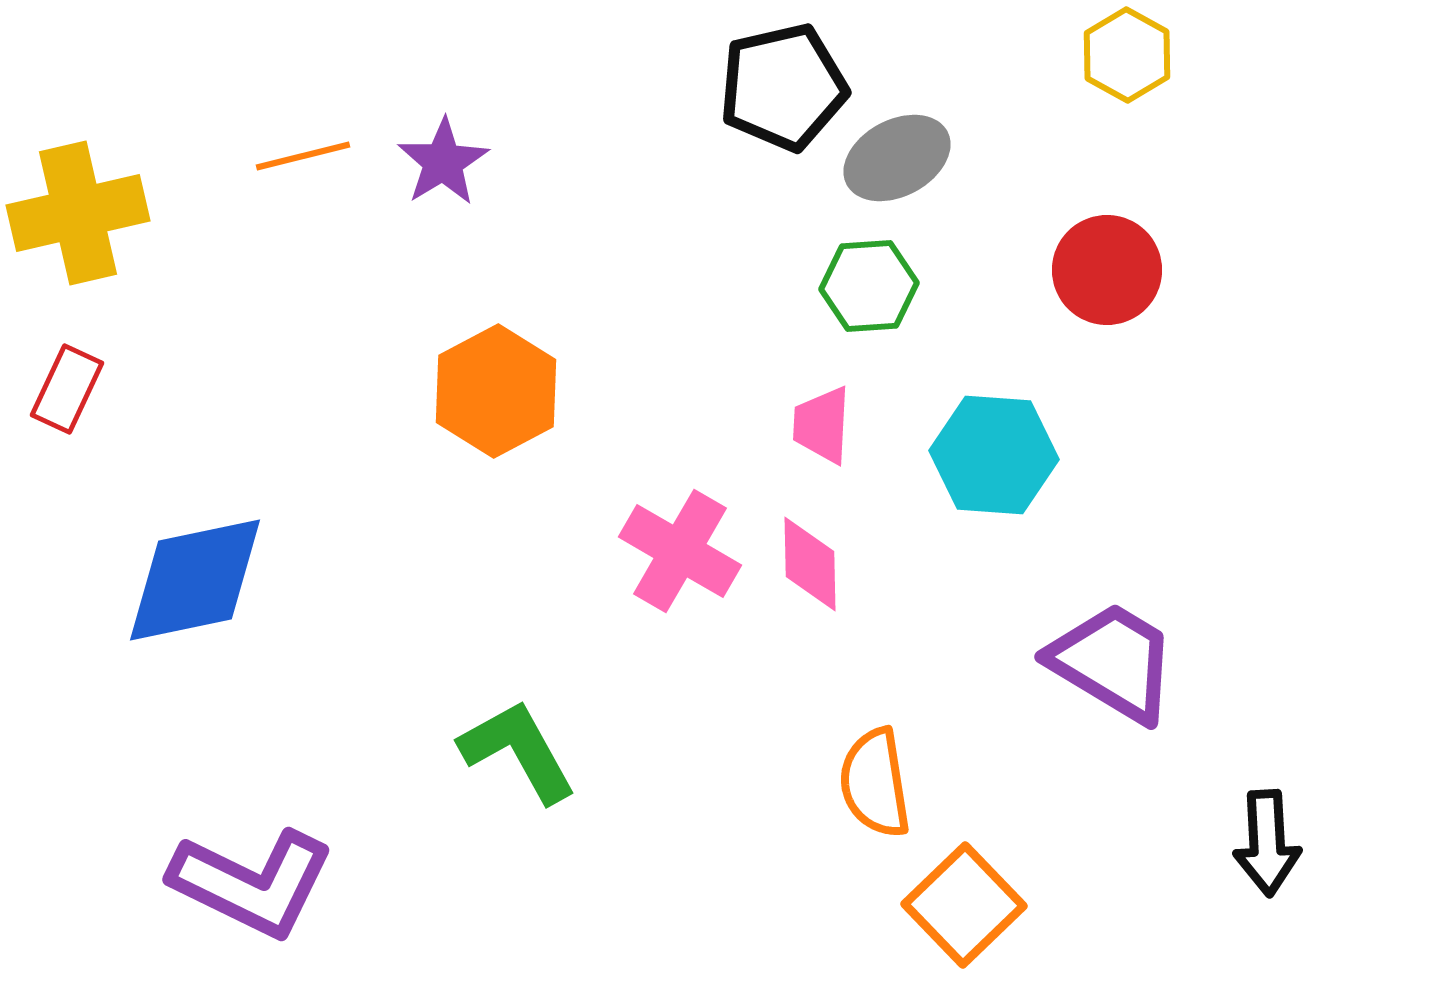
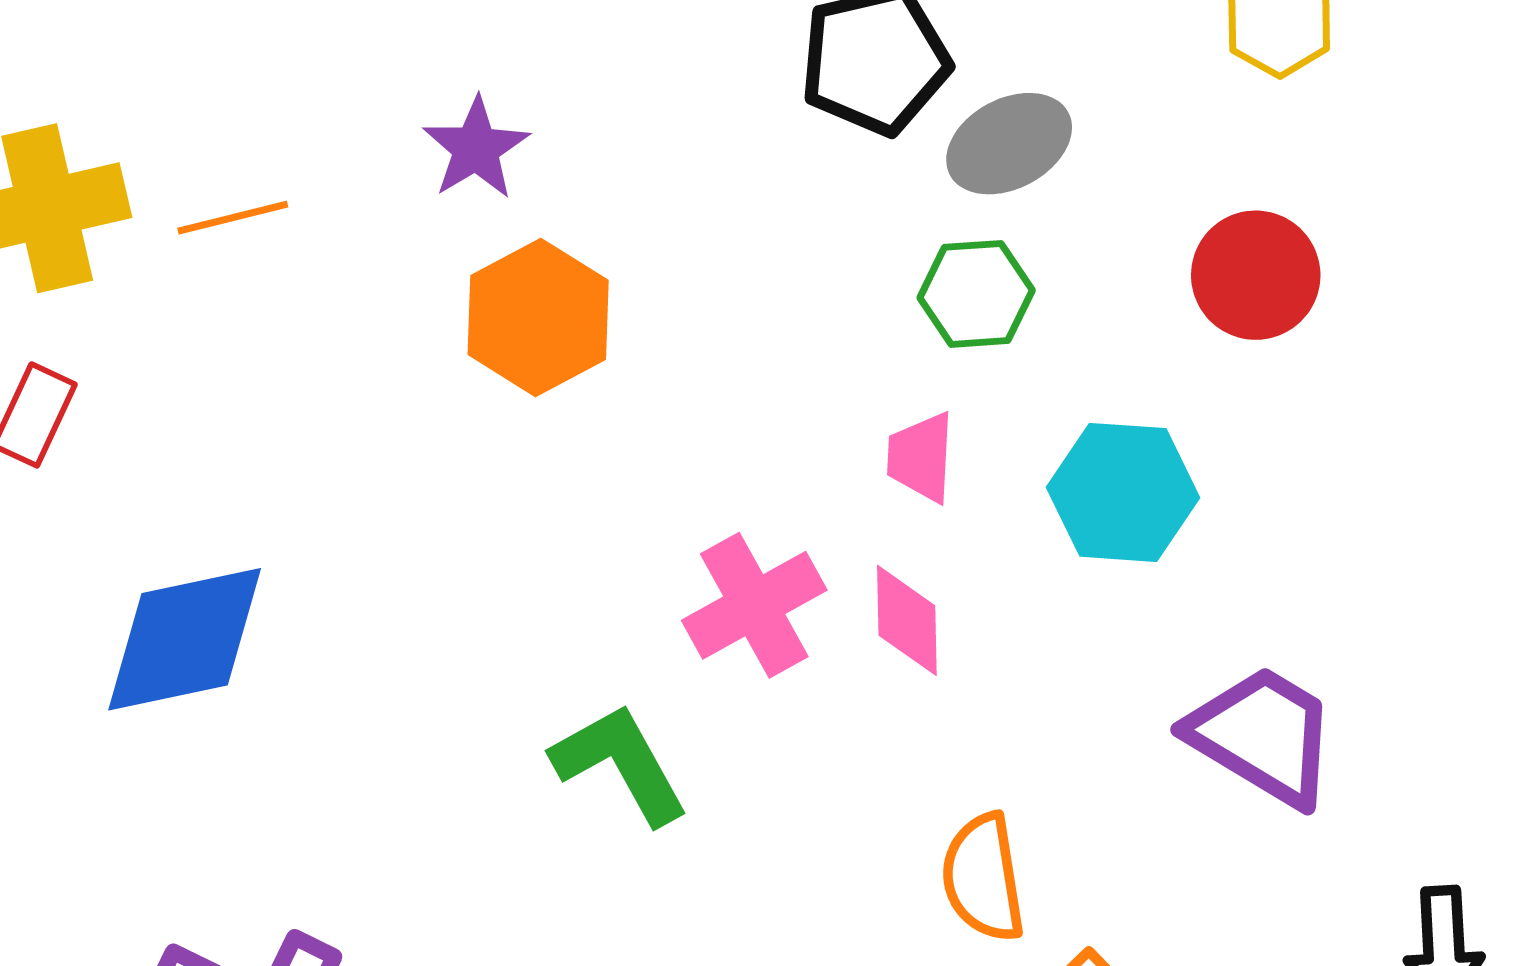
orange line: (303, 156) -> (233, 218), moved
orange hexagon: (496, 391) -> (538, 317), moved
pink cross: (680, 551) -> (754, 605), turned 31
green L-shape: (518, 751) -> (620, 764), moved

